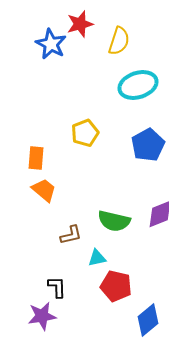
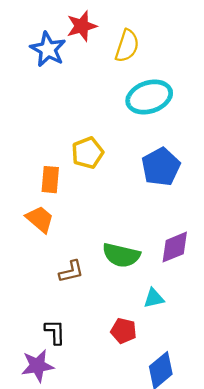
orange rectangle: (36, 158) -> (50, 180), moved
cyan triangle: (97, 258) -> (154, 298), moved
red pentagon: (116, 286) -> (124, 331), size x0.7

